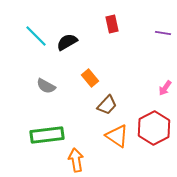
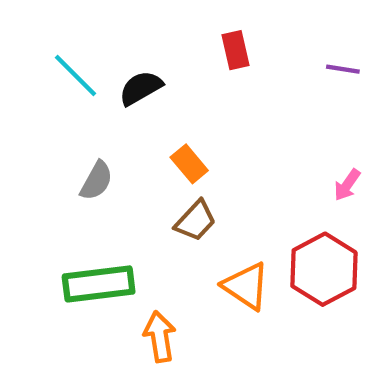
gray semicircle: (46, 86) -> (96, 181), turned -90
brown trapezoid: (107, 105) -> (195, 221), moved

